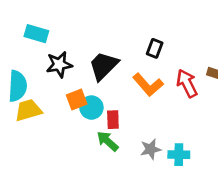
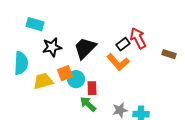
black rectangle: (155, 48) -> (123, 44), moved, turned 32
red arrow: (187, 83) -> (138, 38), moved
yellow trapezoid: (28, 110) -> (43, 81), moved

